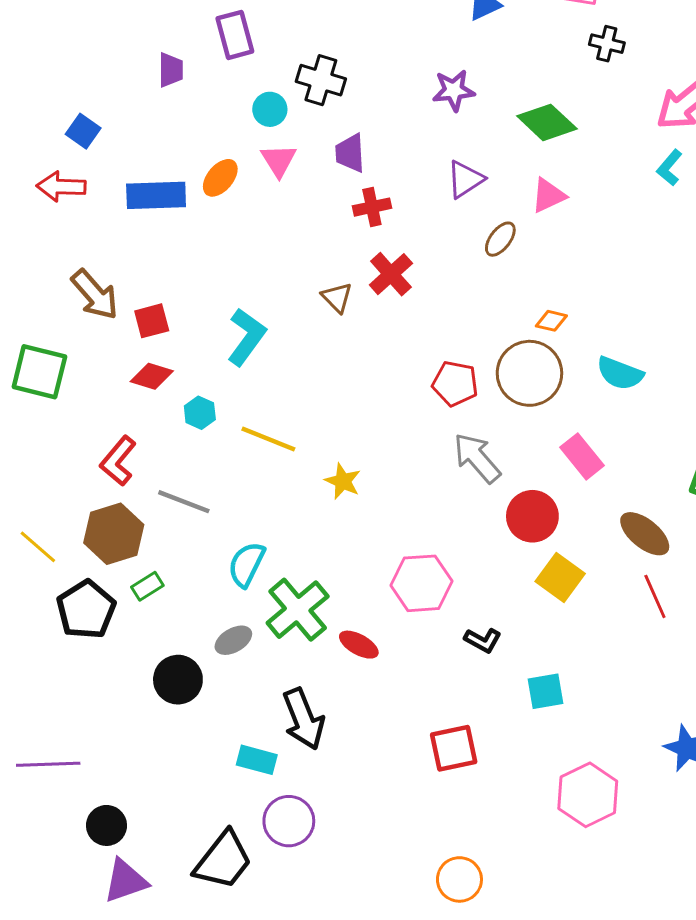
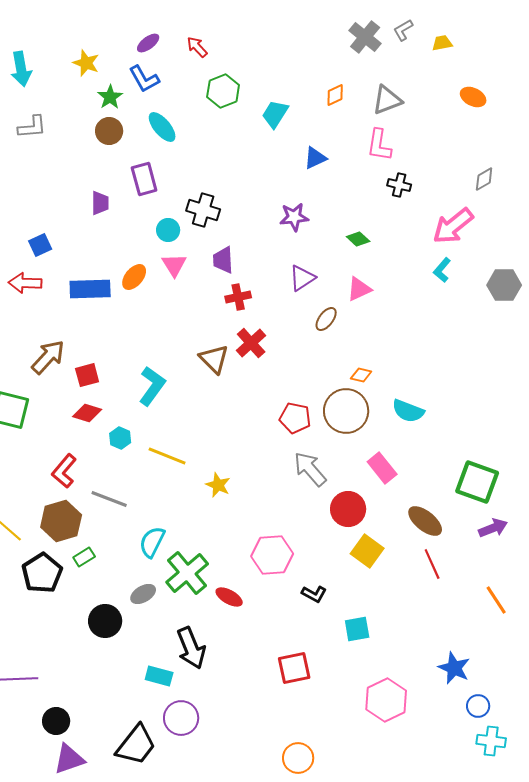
green diamond: (547, 122) -> (358, 239), size x0.6
blue square: (83, 131) -> (40, 245), turned 30
brown arrow: (95, 295) -> (48, 357), turned -96
brown triangle: (337, 297) -> (214, 359), size x1.4

